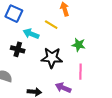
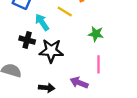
cyan arrow: (31, 34) -> (42, 22), turned 35
black star: (52, 58) -> (51, 51), moved

